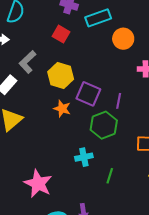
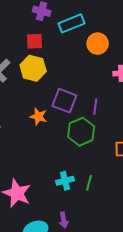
red square: (61, 34) -> (34, 41), turned -30
yellow hexagon: (61, 76) -> (33, 68), moved
cyan cross: (84, 157) -> (65, 181), moved

